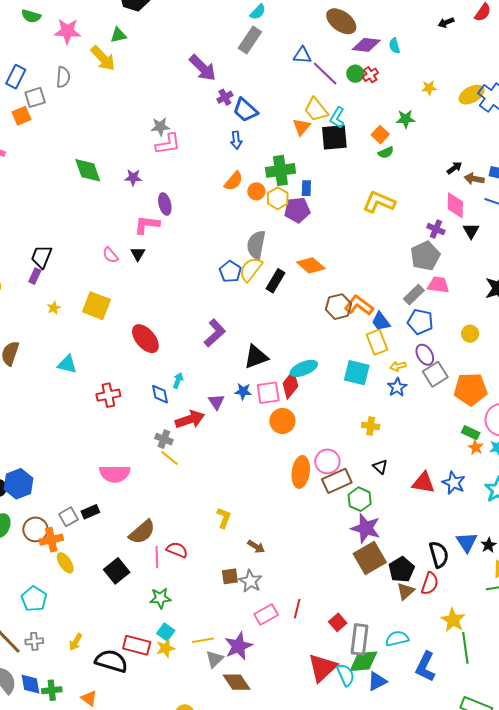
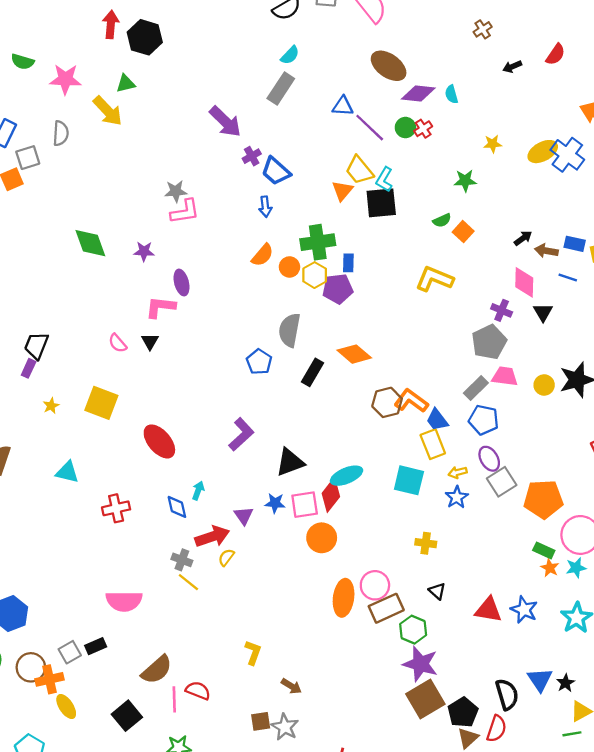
orange square: (380, 135) -> (463, 232), moved
yellow semicircle: (251, 269) -> (226, 557), moved, size x0.6
yellow circle: (470, 334) -> (544, 385), moved

